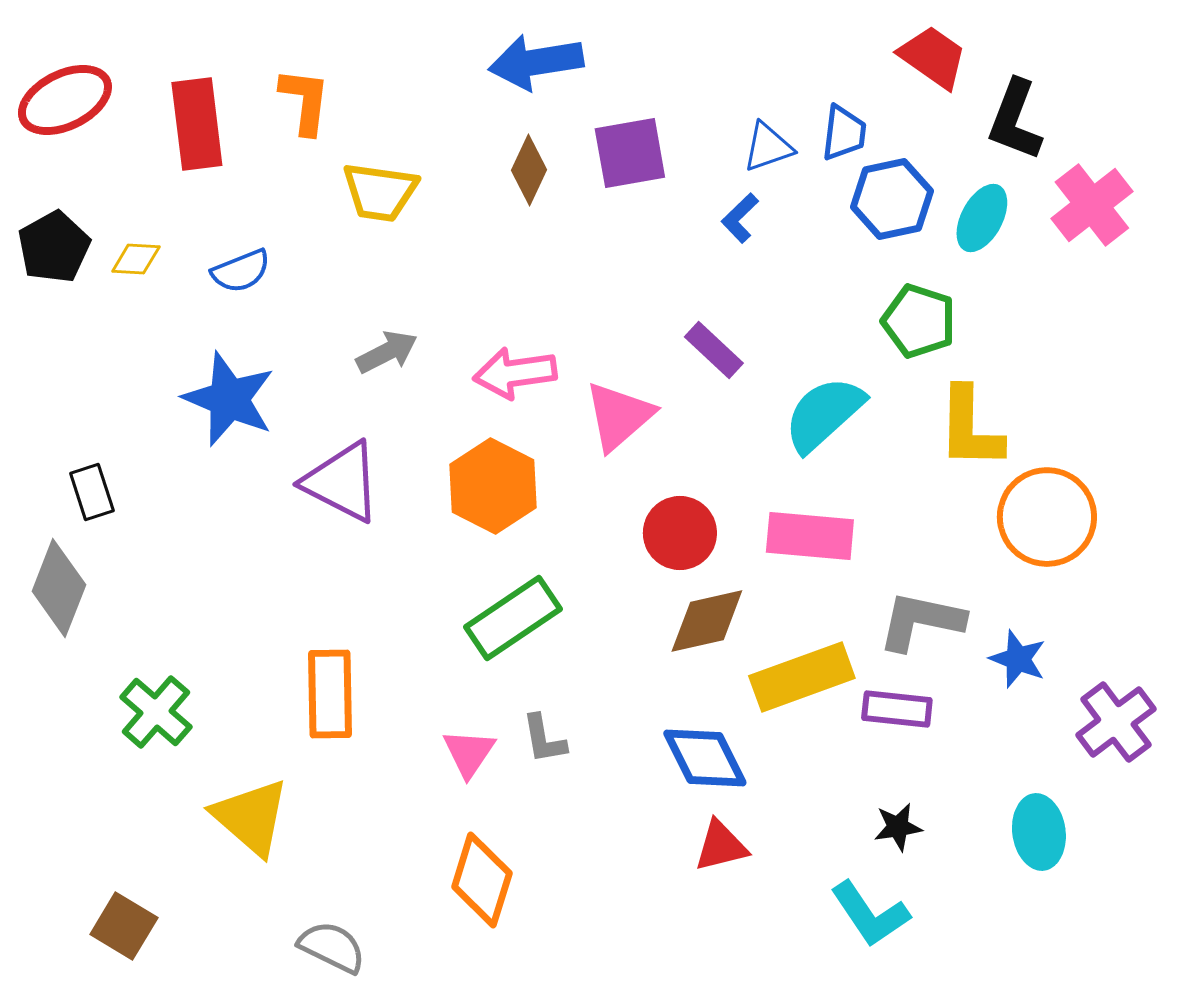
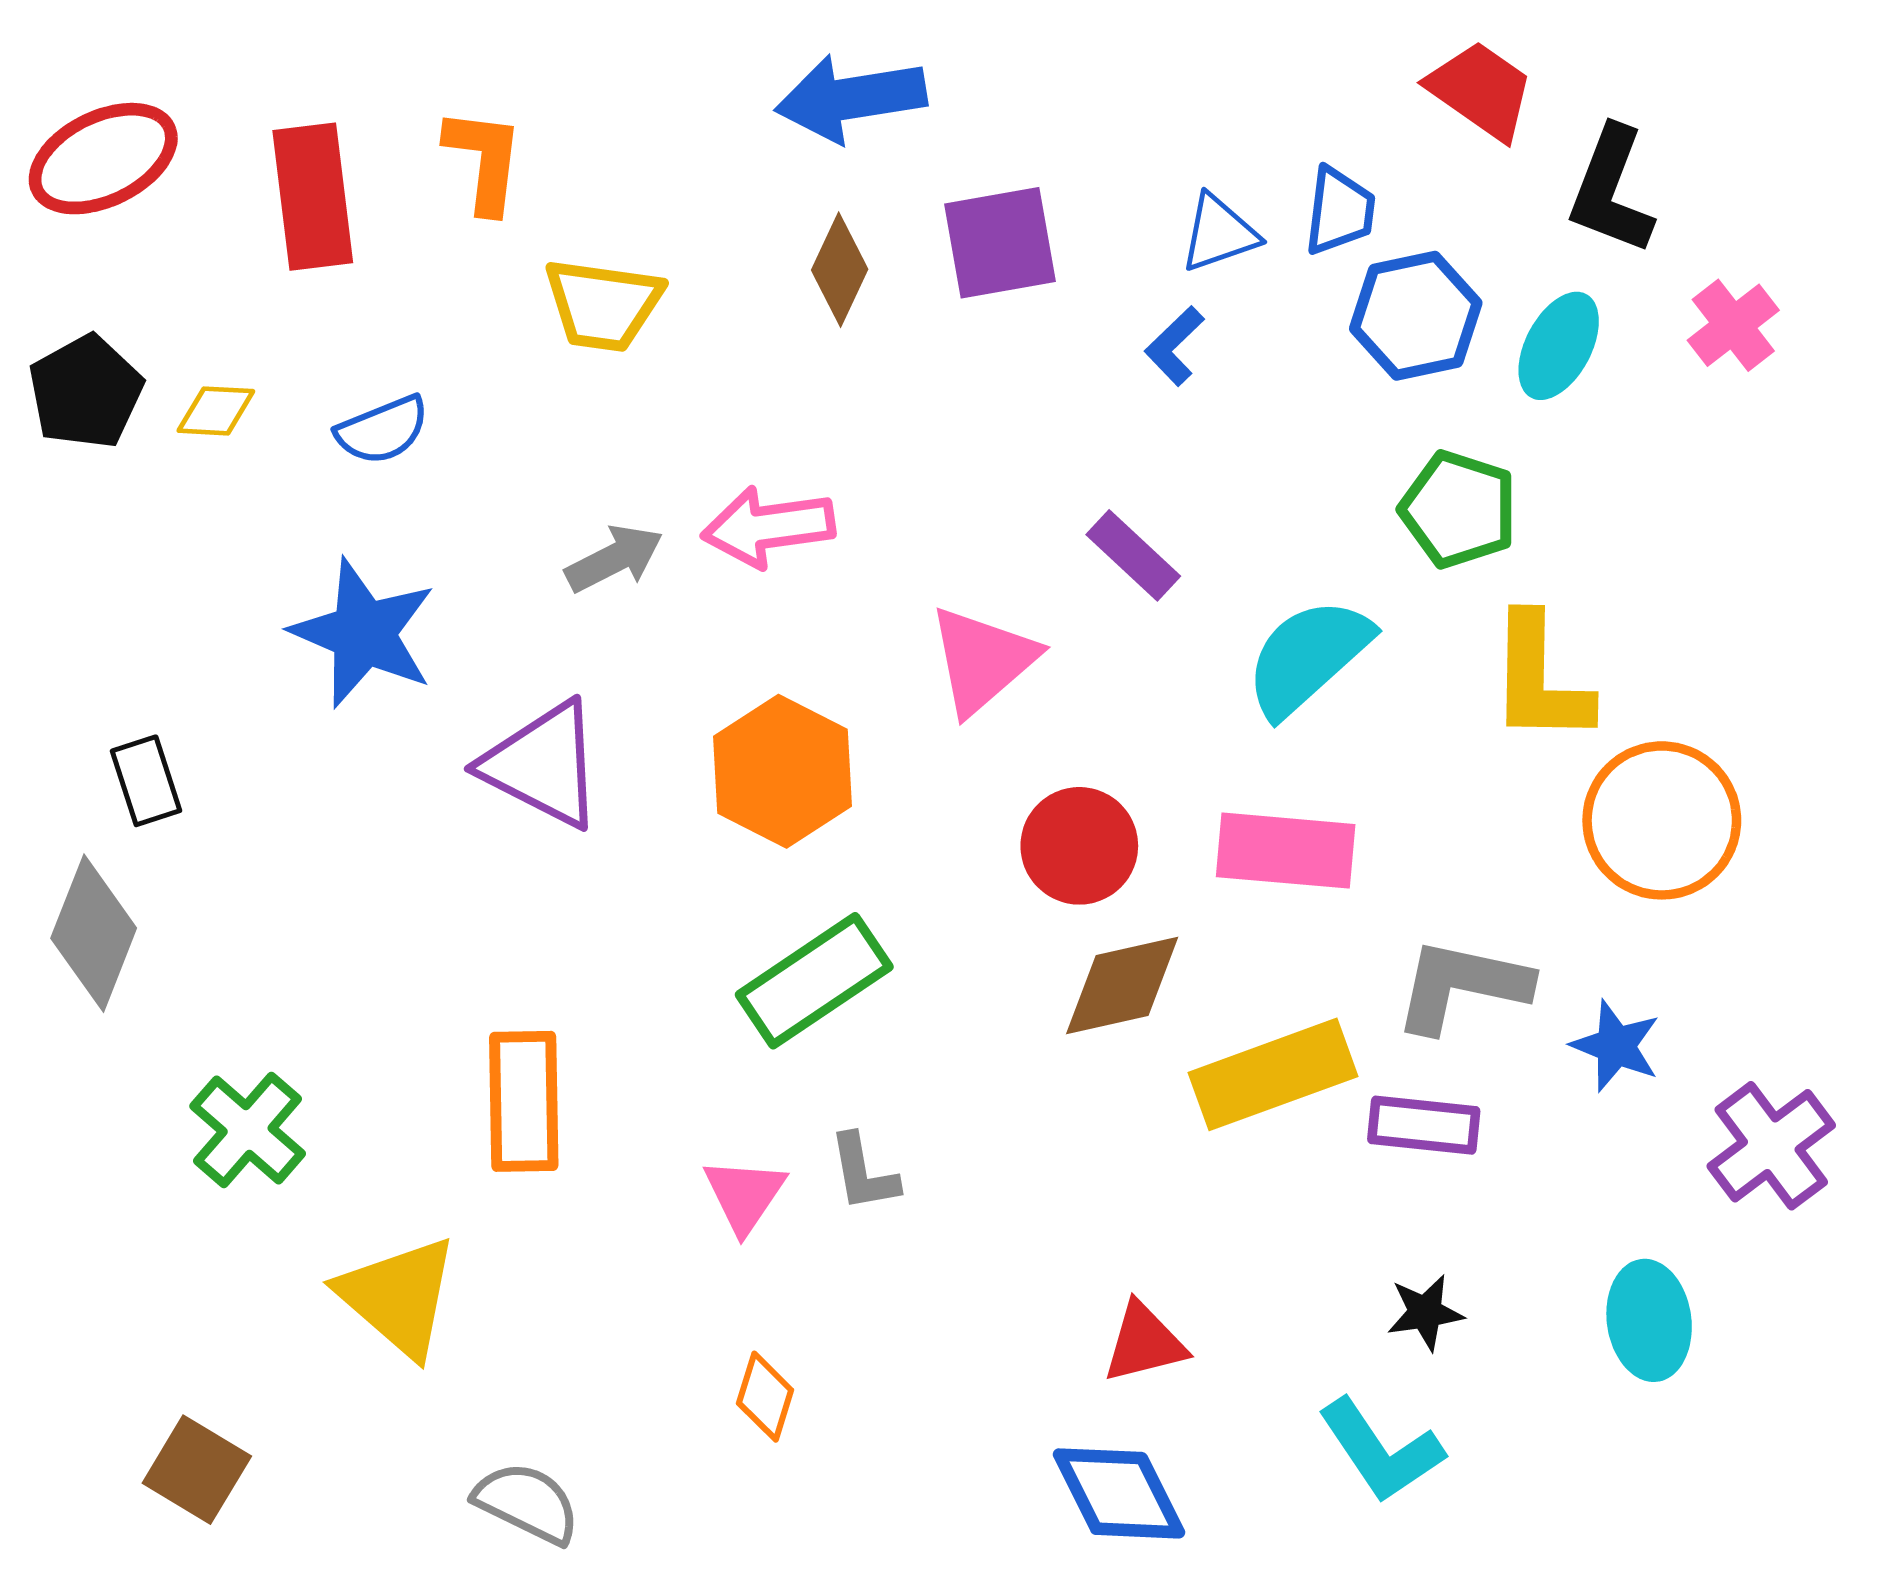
pink cross: (1092, 205) -> (1733, 325), size x0.7
pink arrow: (515, 373) -> (768, 527), moved
blue diamond: (705, 758) -> (1119, 1493), moved
orange diamond: (482, 880) -> (765, 1397), size x0.6

